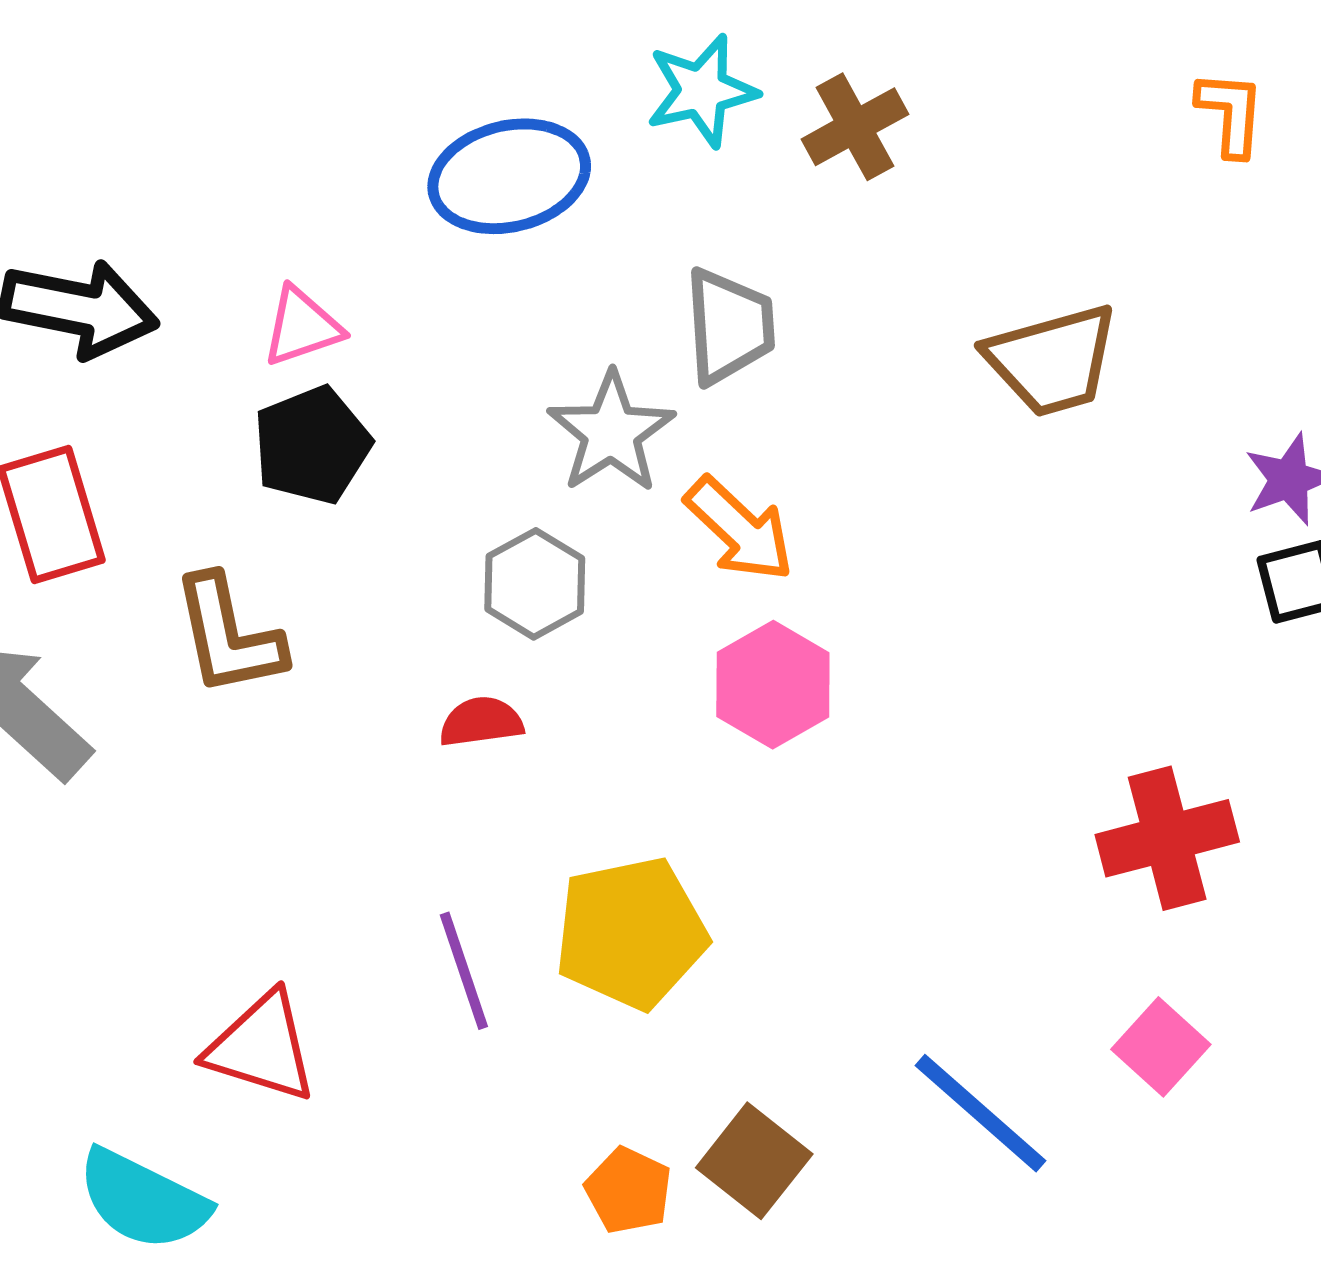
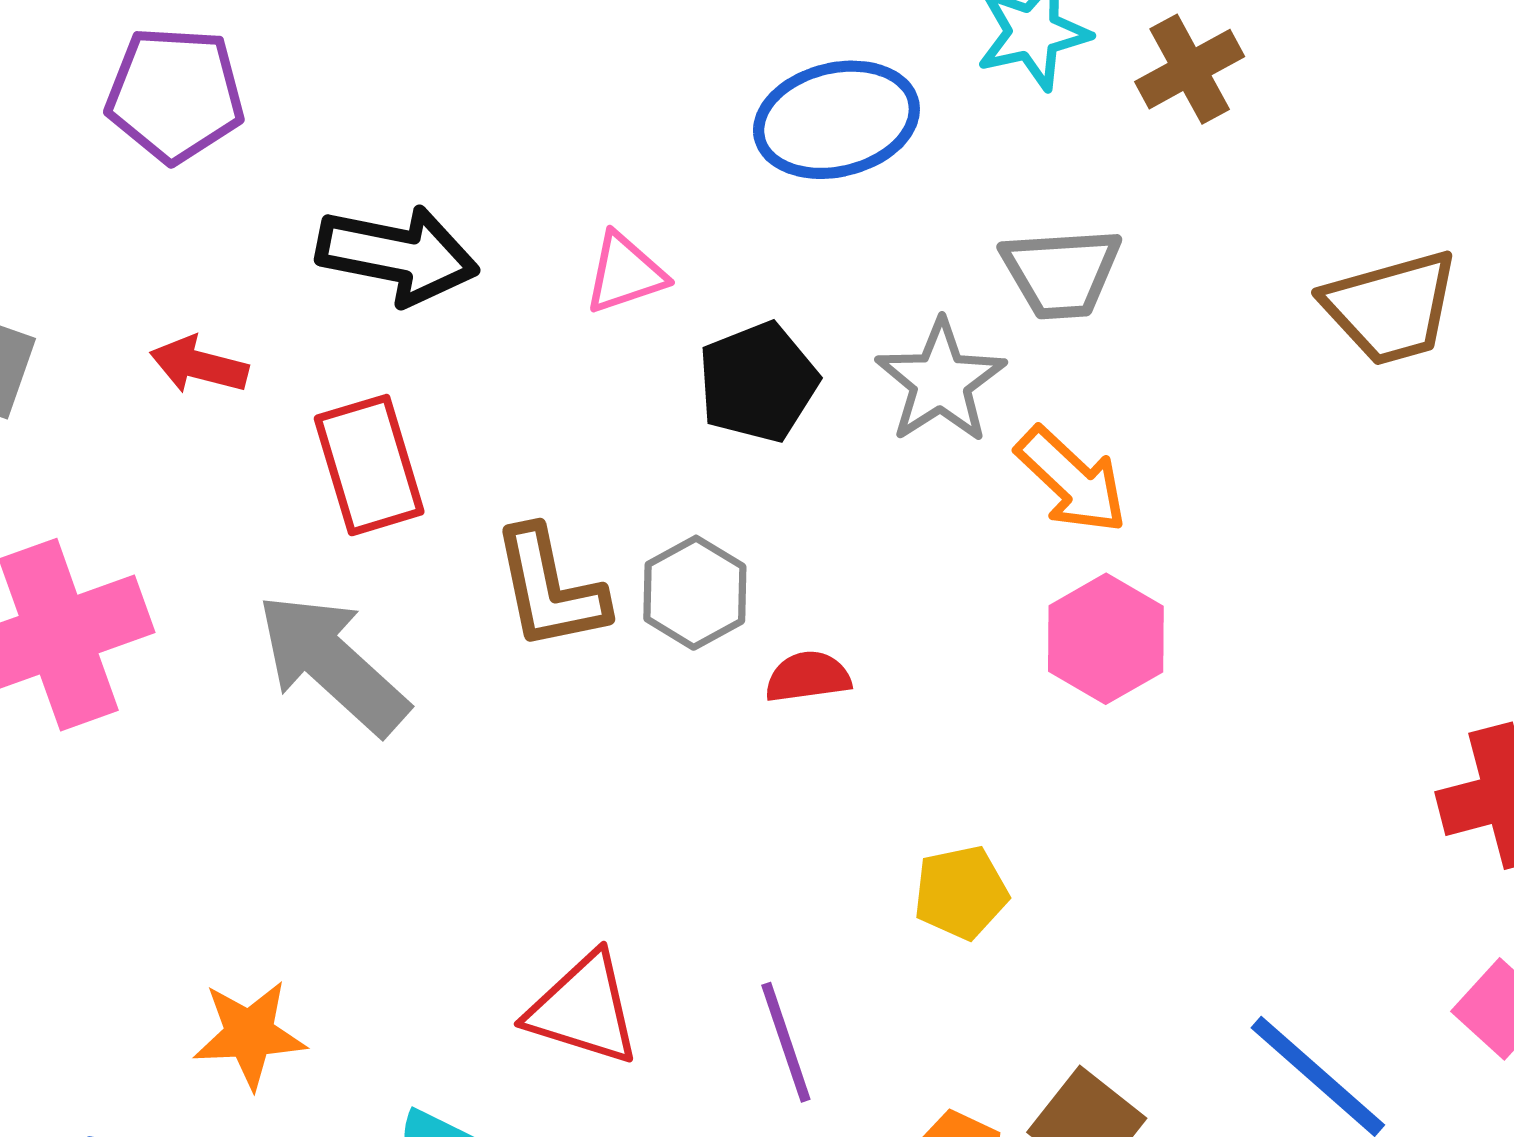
gray trapezoid: (729, 326) -> (1061, 273), turned 90
black pentagon: (312, 445) -> (758, 382), moved
gray hexagon: (535, 584) -> (695, 593), moved
yellow pentagon: (631, 933) -> (961, 892), size x0.6
purple line: (464, 971) -> (786, 1042), moved

